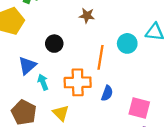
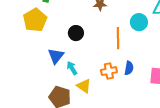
orange cross: (78, 82) -> (109, 71), moved, size x0.7
yellow triangle: (61, 113) -> (84, 86), moved

